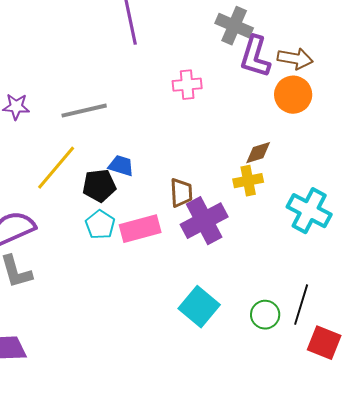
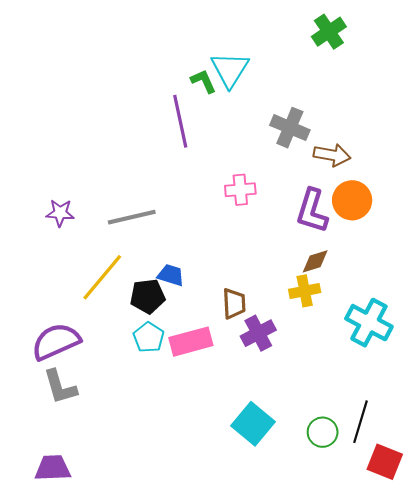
purple L-shape: (255, 57) -> (312, 211), moved
brown arrow: (295, 59) -> (332, 155), moved
purple cross: (204, 221) -> (258, 333), size x0.7

